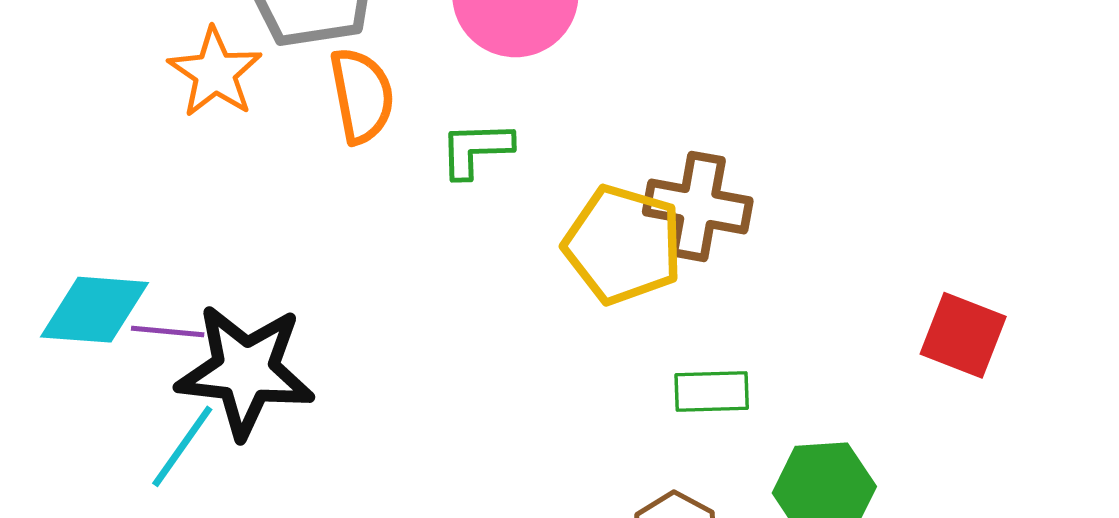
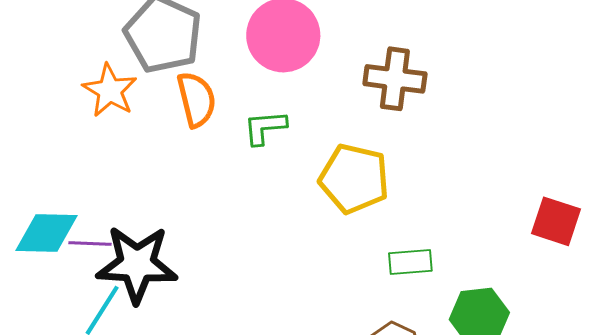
brown cross: (698, 206) -> (395, 79), moved

